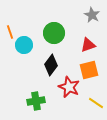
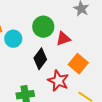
red triangle: (88, 45) -> (63, 39), moved
orange square: (89, 70) -> (78, 64), turned -36

